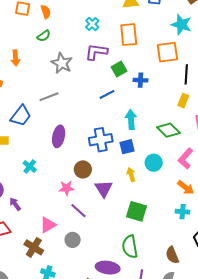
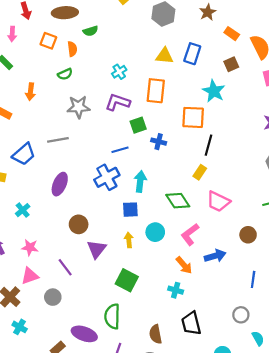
gray star: (62, 63) -> (79, 107), turned 30
blue cross: (101, 140) -> (107, 177), moved, turned -30
pink star: (67, 188) -> (30, 247), moved

